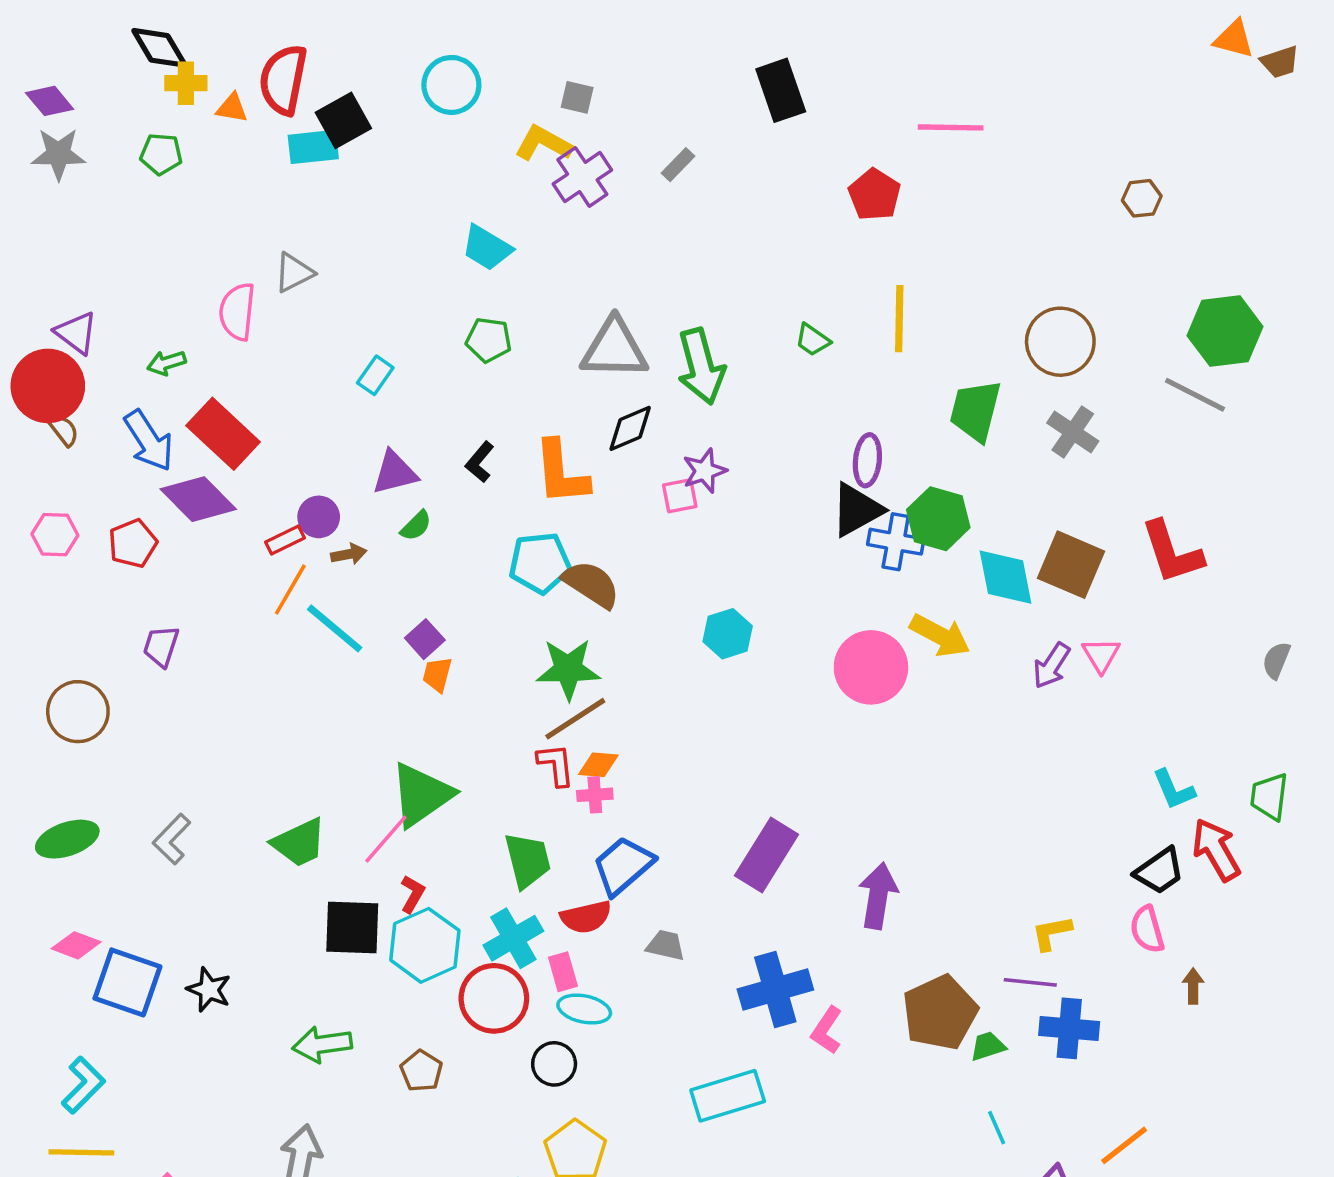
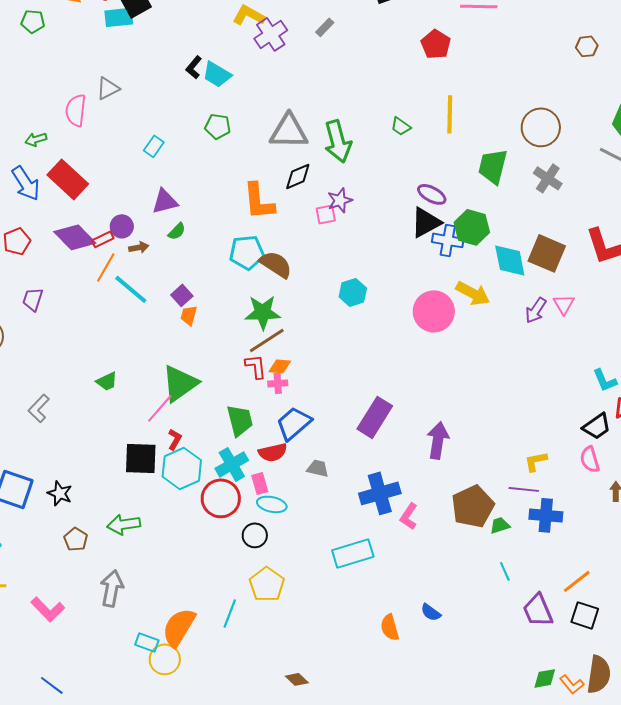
purple ellipse: (867, 460) -> (432, 194), turned -68
black L-shape: (480, 462) -> (194, 67), moved
purple diamond: (198, 499) -> (75, 237), moved
green trapezoid: (299, 843) -> (107, 381), moved, size x0.7
brown pentagon: (421, 1071) -> (76, 539), moved

